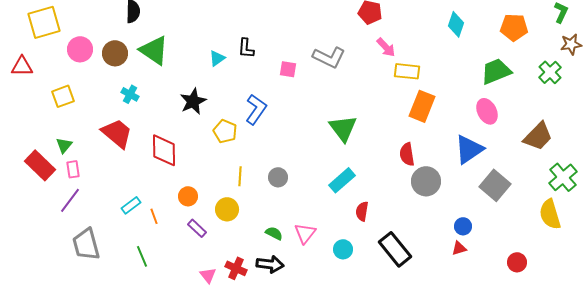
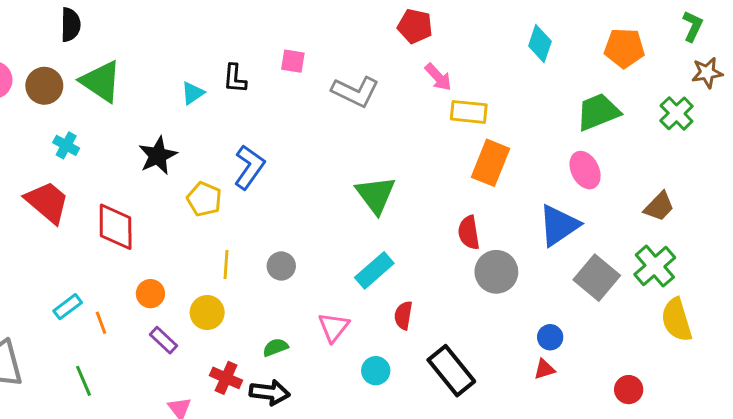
pink square: (288, 69) -> (293, 61), moved
brown trapezoid: (538, 136) -> (659, 206), size x0.7
green cross: (563, 177) -> (655, 266), moved
green semicircle: (274, 233) -> (275, 347), turned -48
pink triangle: (305, 233) -> (334, 327), moved
red cross: (236, 268) -> (226, 378), moved

